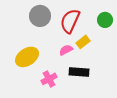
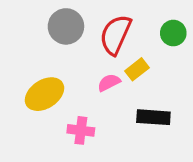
black rectangle: (79, 72) -> (153, 117), moved
pink cross: (49, 79) -> (81, 130), turned 35

